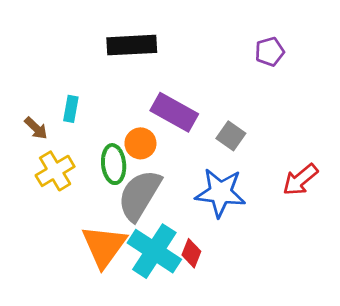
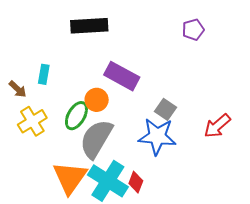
gray square: (231, 136) -> (165, 109), moved
green ellipse: (114, 164) -> (76, 116), turned 36

